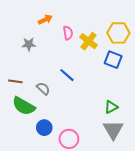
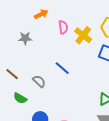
brown line: (15, 81) -> (12, 74), turned 32
green semicircle: (24, 106) -> (20, 98), size x0.6

